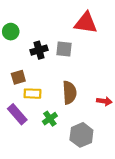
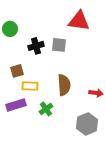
purple rectangle: (17, 114) -> (16, 105), turned -66
gray hexagon: (81, 135) -> (87, 124), moved

